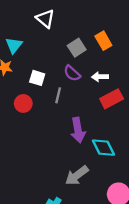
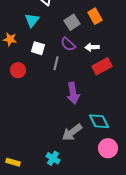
cyan triangle: (14, 45) -> (32, 20), moved
red circle: (23, 103) -> (18, 70), moved
cyan diamond: (103, 148) -> (99, 121), moved

